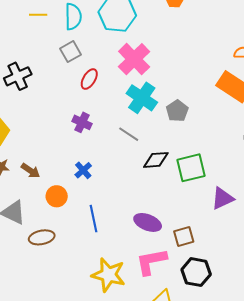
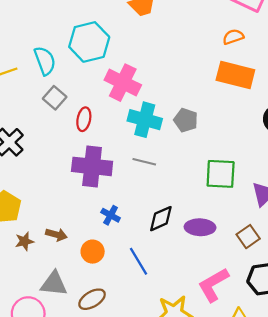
purple cross: (82, 122) -> (92, 166), size x1.8
black diamond: (156, 160) -> (161, 219), moved
green square: (191, 168) -> (221, 174), turned 36
purple ellipse: (148, 222) -> (200, 227), moved
brown square: (184, 237) -> (248, 237), moved

